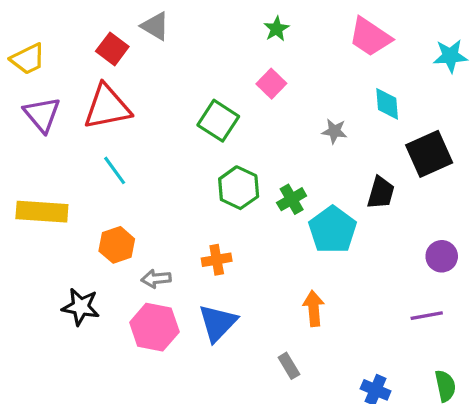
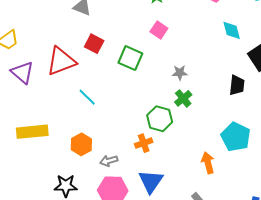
red square: (112, 49) -> (94, 44), moved
gray star: (334, 131) -> (180, 73), moved
cyan line: (115, 170) -> (87, 97), moved
green hexagon: (239, 188) -> (160, 119), moved
cyan pentagon: (333, 230) -> (236, 137), moved

